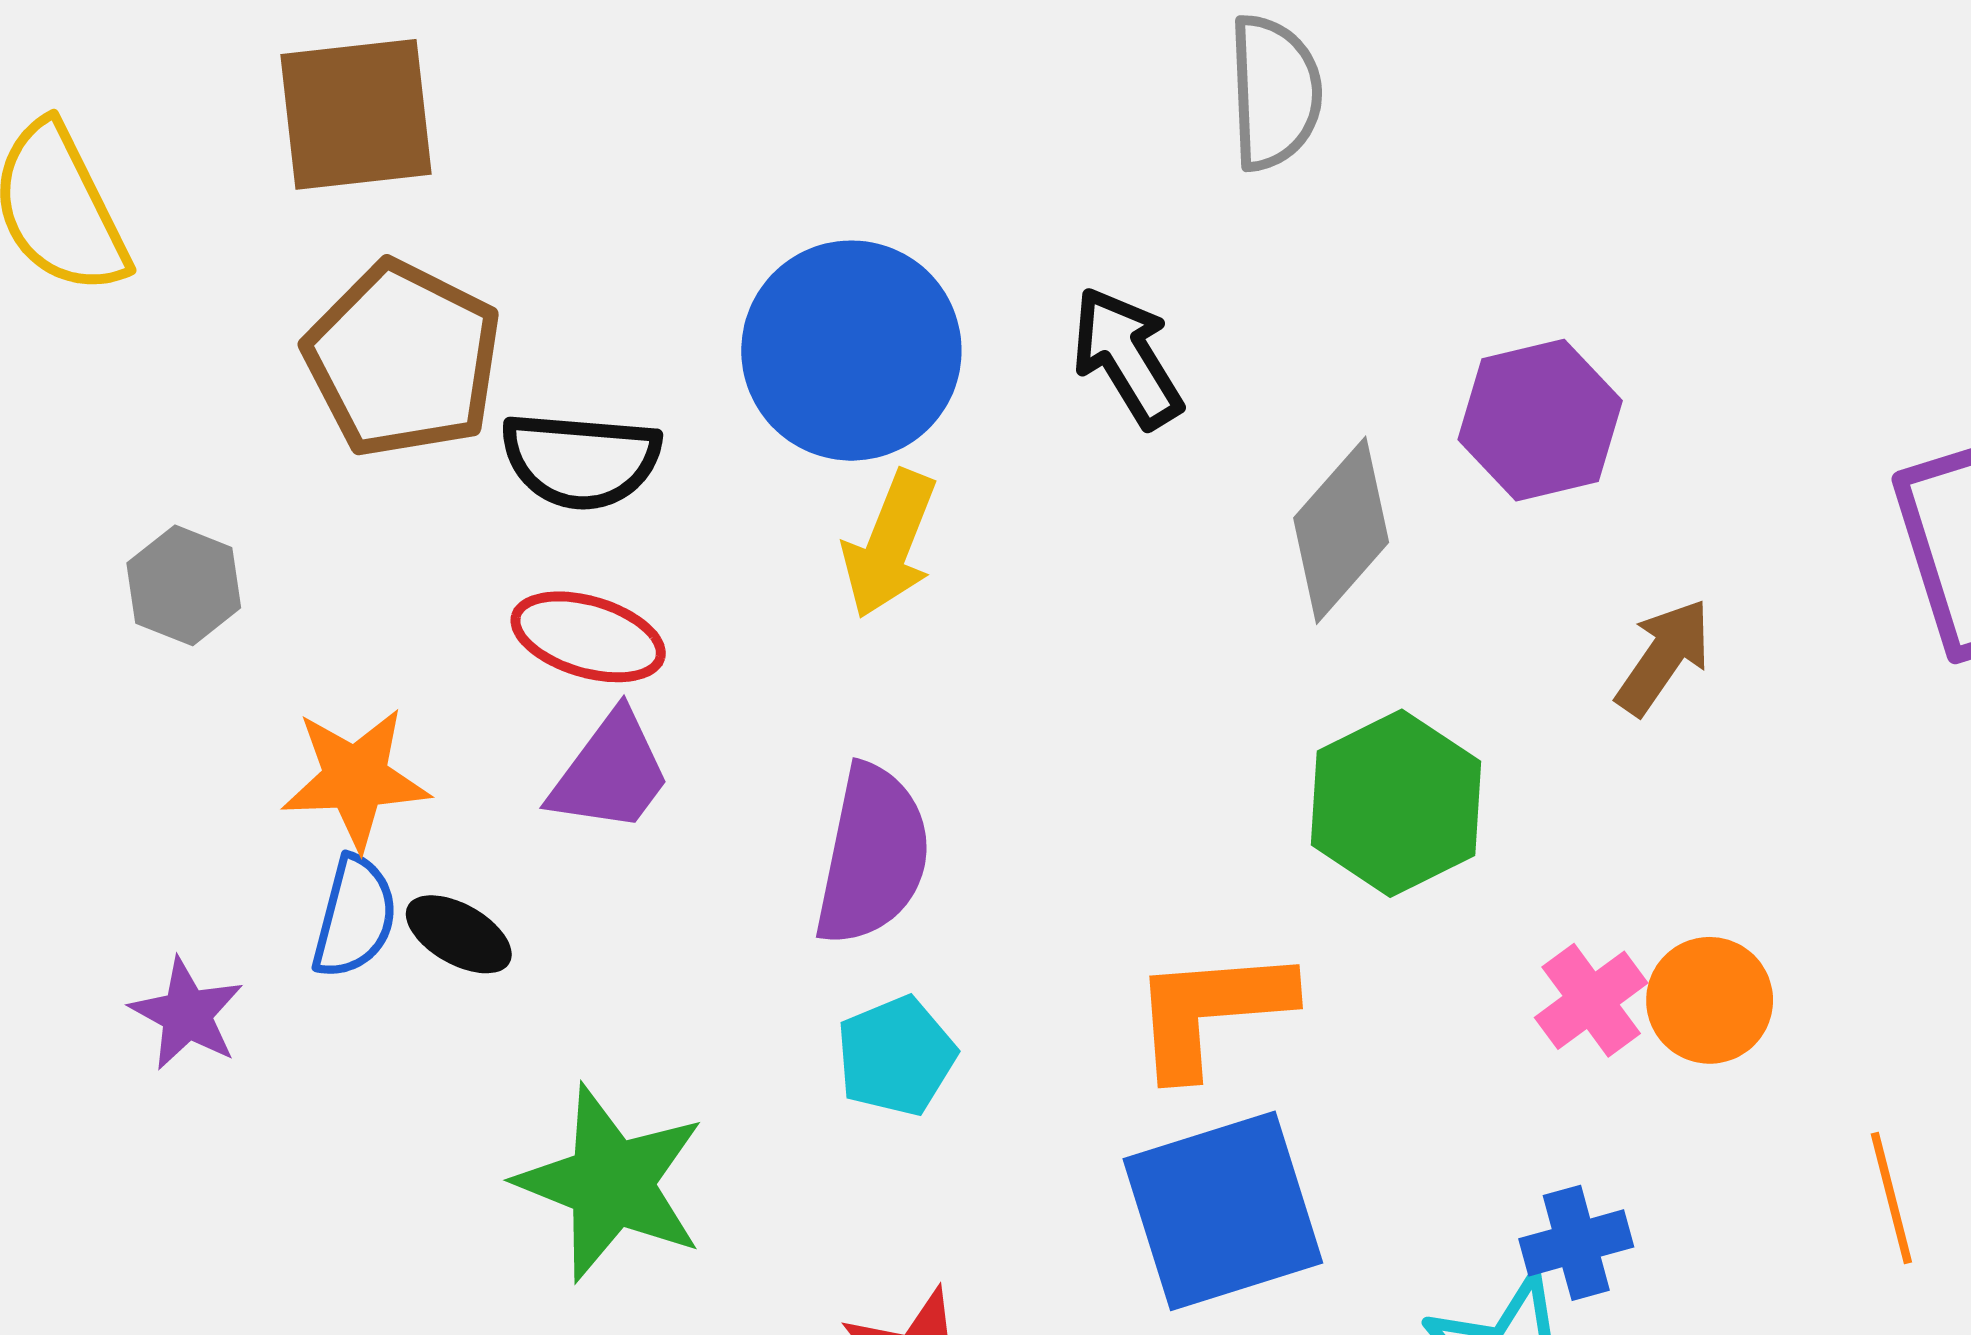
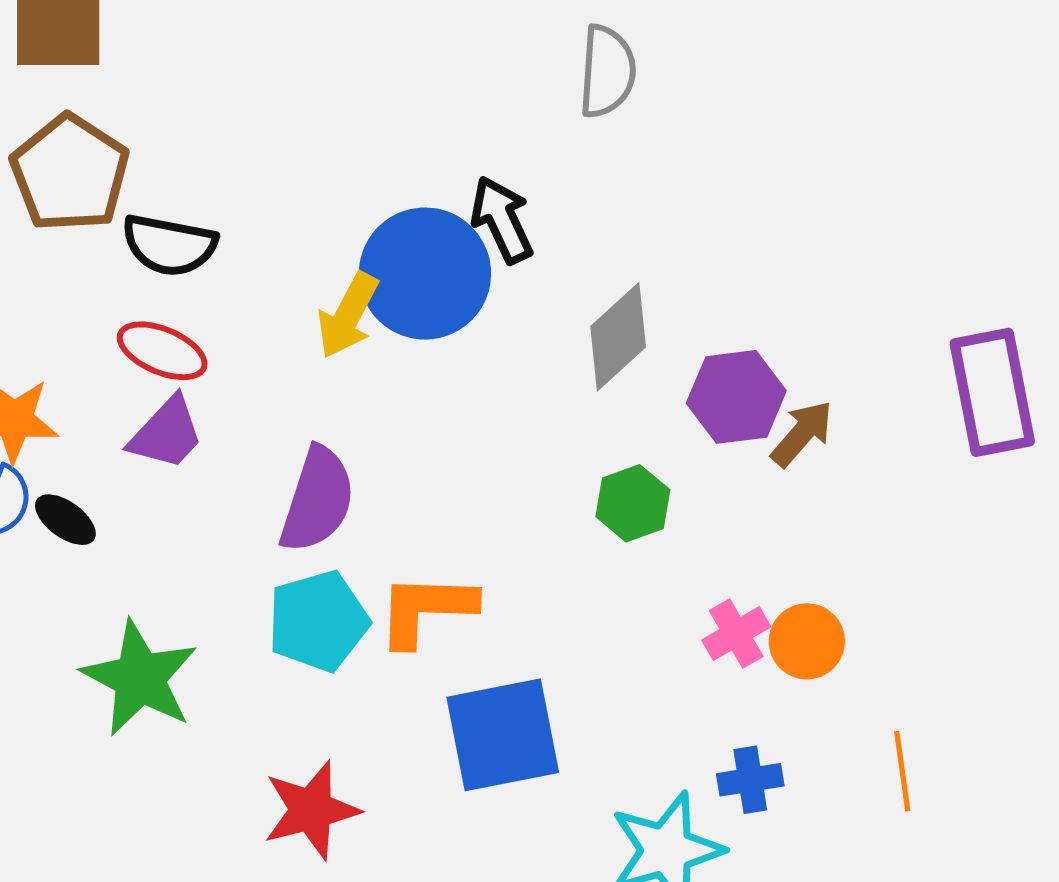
blue circle: (851, 351) -> (425, 274), moved
purple hexagon: (1540, 420) -> (736, 397), moved
green hexagon: (1396, 803) -> (633, 503), size x0.7
orange L-shape: (1211, 1011) -> (426, 609), moved
cyan pentagon: (896, 1056) -> (318, 621), size x1.4
blue cross: (1576, 1243) -> (750, 780), moved

